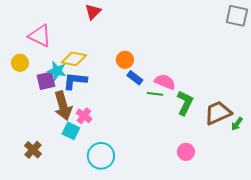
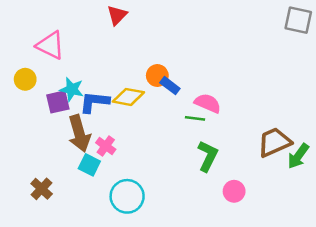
yellow diamond: (74, 59) -> (128, 97), moved
blue rectangle: (135, 78) -> (170, 86), moved
green L-shape: (185, 103) -> (208, 156), moved
green arrow: (237, 124) -> (298, 156), size x1.5

